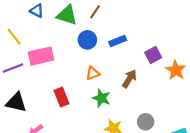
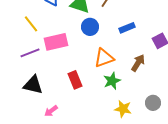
blue circle: (87, 40) -> (90, 27), moved
orange triangle: (93, 73) -> (104, 58), size x1.5
green star: (101, 98) -> (112, 81), turned 30

